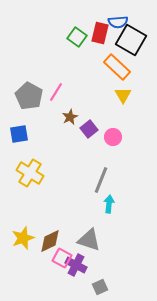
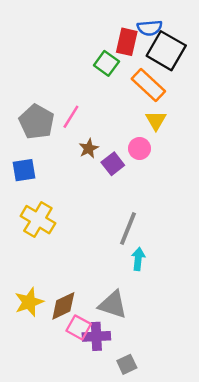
green square: (77, 37) -> (106, 63), moved
pink circle: (113, 137) -> (139, 148), moved
purple cross: (76, 265) -> (96, 336), turned -30

